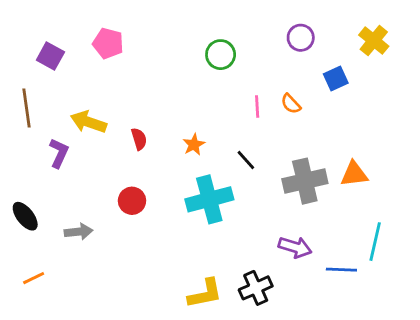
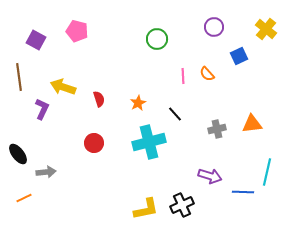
gray cross: (305, 181) -> (217, 129), size x0.6
gray arrow: (79, 232) -> (46, 172), moved

